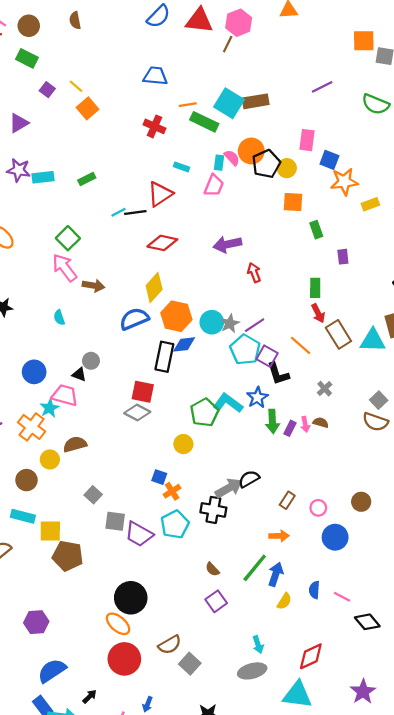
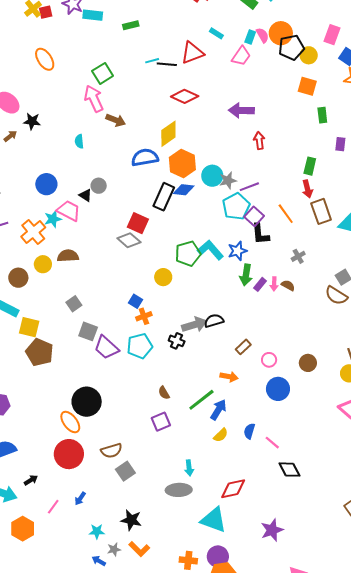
black cross: (213, 510) -> (177, 341), size x0.7

